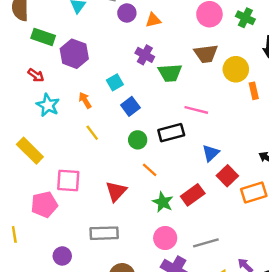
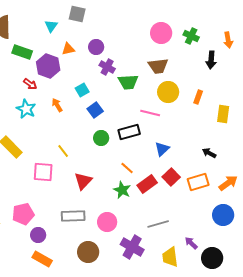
purple circle: (127, 13) -> (96, 47), moved
orange triangle: (153, 20) -> (68, 49), moved
yellow circle: (236, 69) -> (168, 92), moved
red arrow: (36, 75) -> (30, 84), moved
orange rectangle: (254, 91) -> (198, 97), turned 32
yellow line: (92, 133) -> (63, 151), moved
orange line: (150, 170) -> (127, 168), moved
red square: (227, 176) -> (171, 177), moved
pink pentagon: (44, 204) -> (23, 214), moved
pink circle: (165, 238) -> (107, 222), moved

